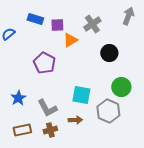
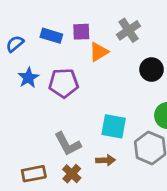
blue rectangle: (35, 19) -> (51, 36), moved
purple pentagon: (44, 63) -> (64, 83), turned -30
blue star: (18, 98) -> (28, 78), moved
brown cross: (50, 130) -> (72, 174), turned -32

